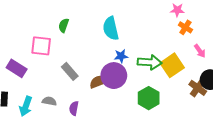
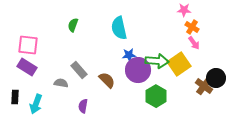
pink square: (41, 46) -> (28, 45), moved
pink arrow: (200, 51) -> (194, 43), moved
purple circle: (114, 76) -> (138, 70), moved
brown semicircle: (98, 82) -> (107, 80), turned 66
gray semicircle: (49, 101) -> (61, 83), moved

